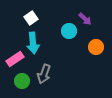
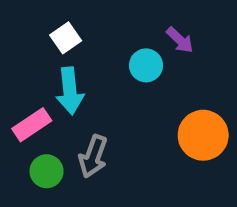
orange circle: (96, 47) -> (203, 135), moved, size x1.5

